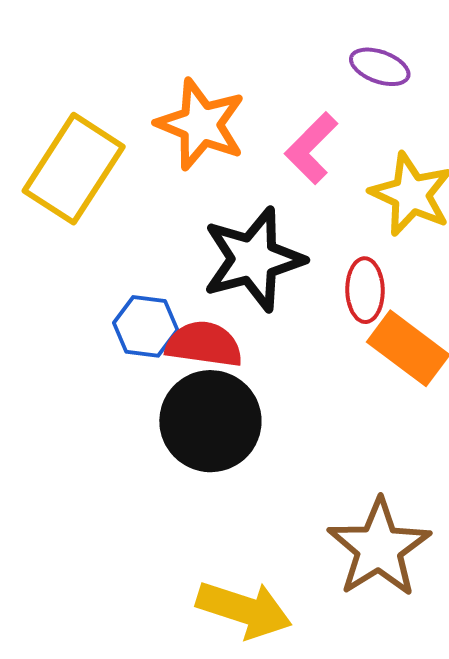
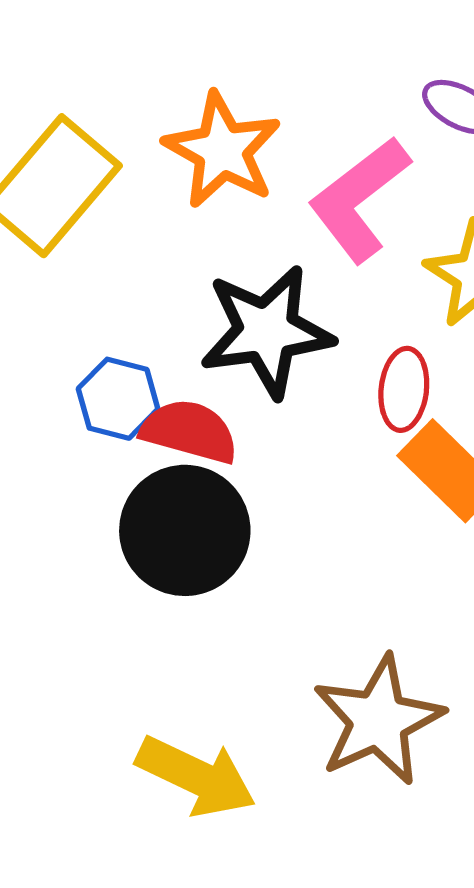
pink L-shape: (311, 148) -> (359, 199), size x1.4

